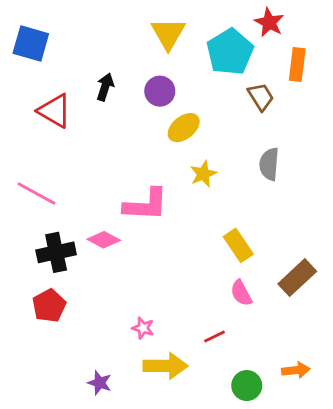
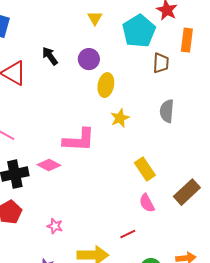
yellow triangle: (168, 34) -> (95, 18), size x0.6
black arrow: (105, 87) -> (50, 56), turned -54
brown trapezoid: (261, 97) -> (161, 63), turned 35
yellow ellipse: (184, 128) -> (106, 85), turned -40
pink star: (143, 328) -> (55, 226), moved

